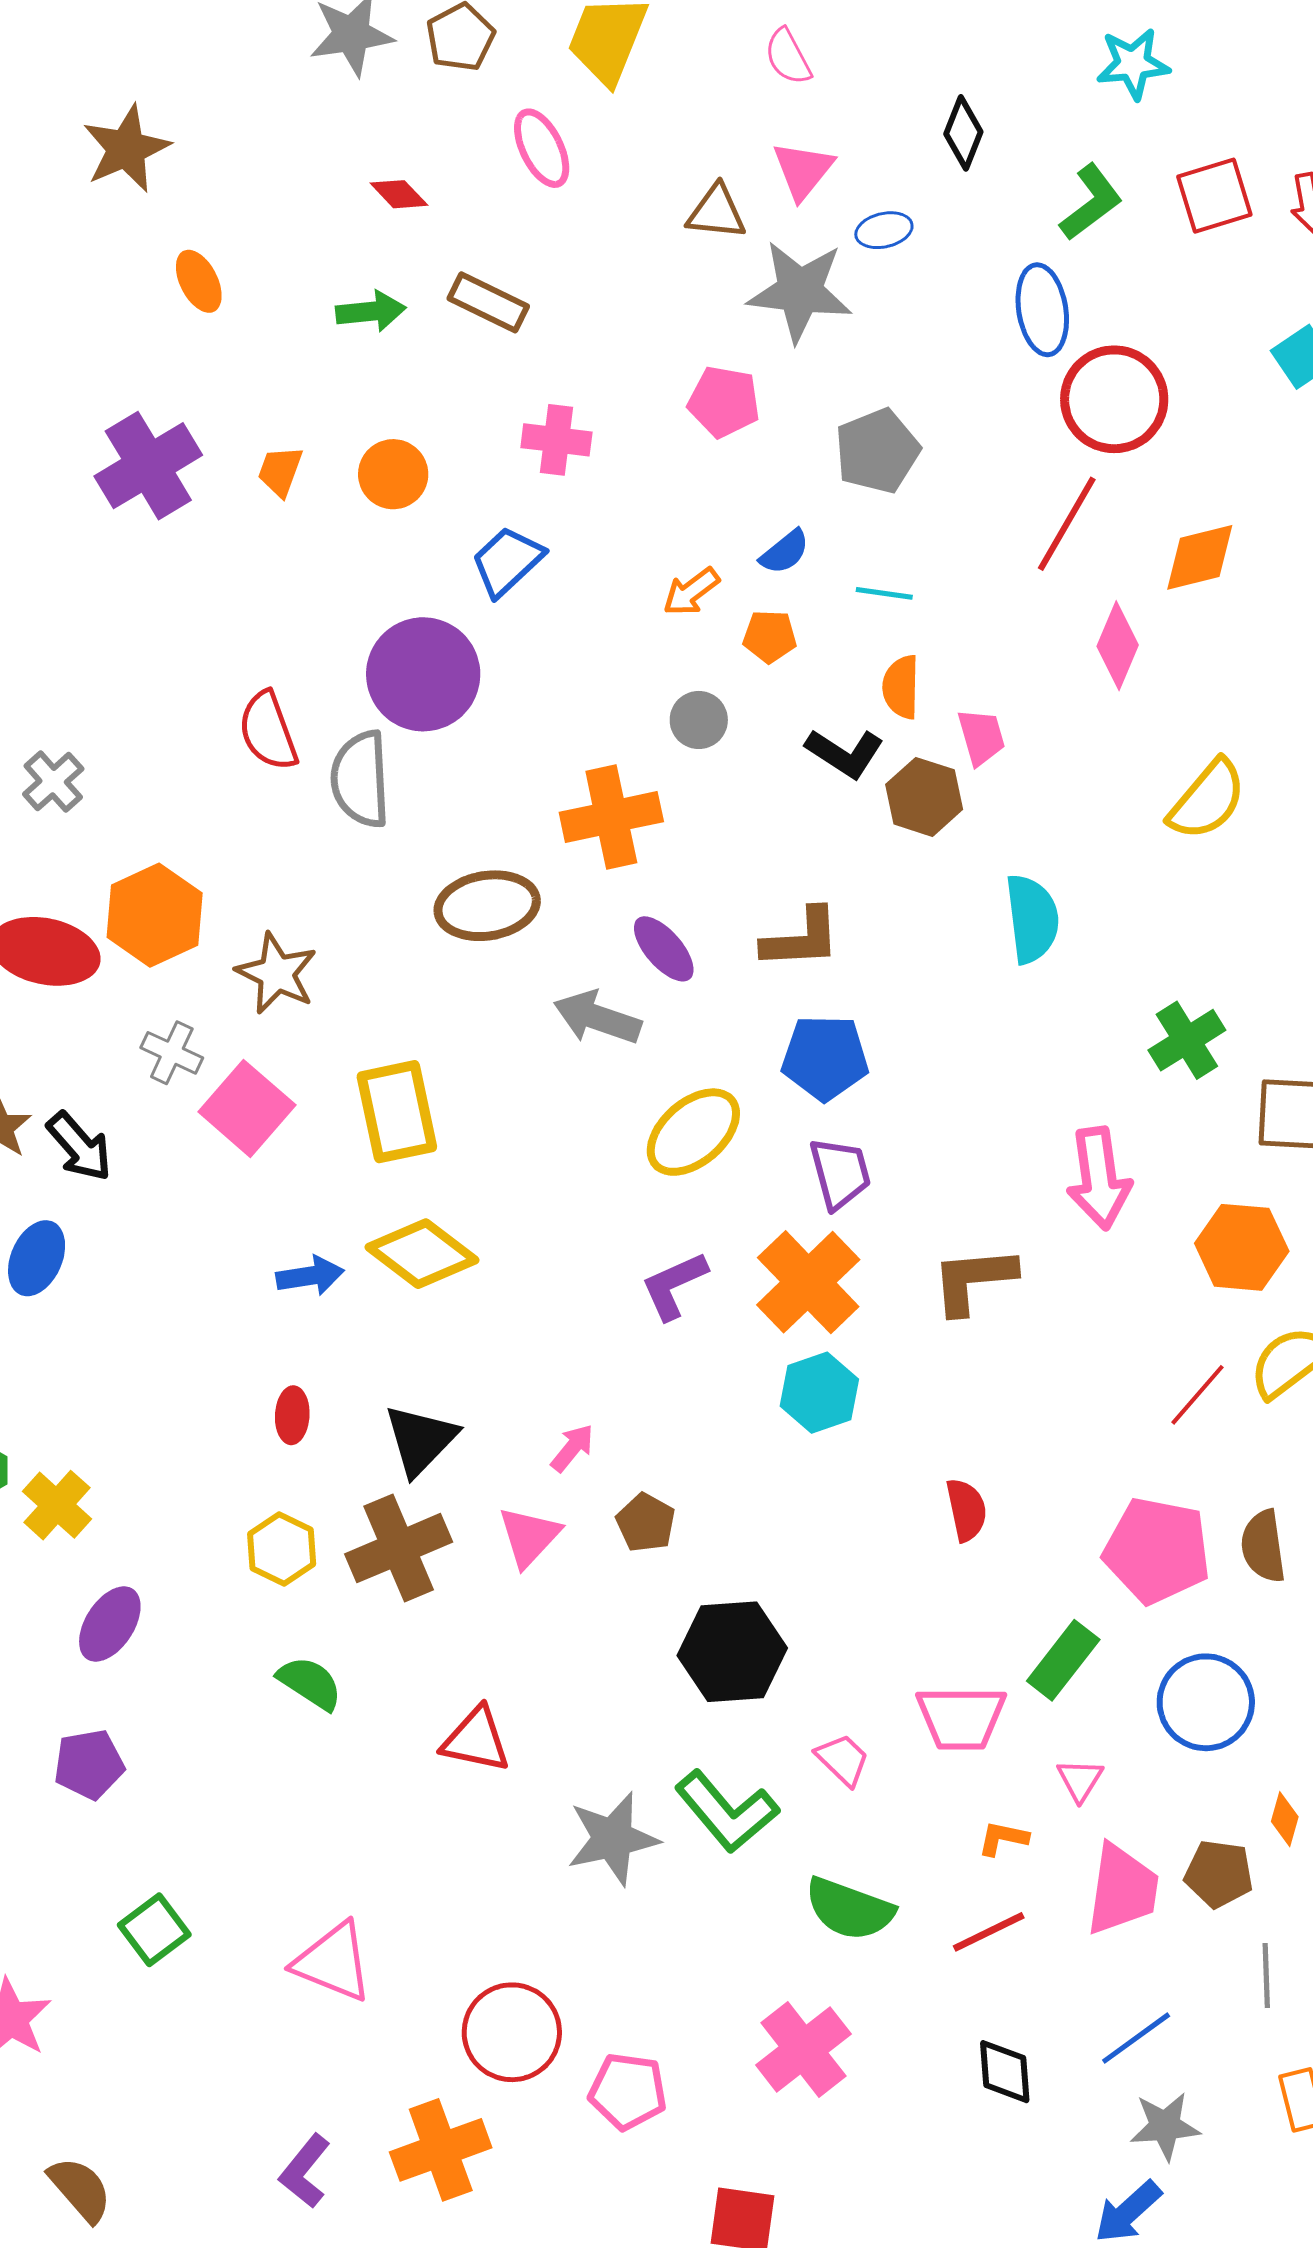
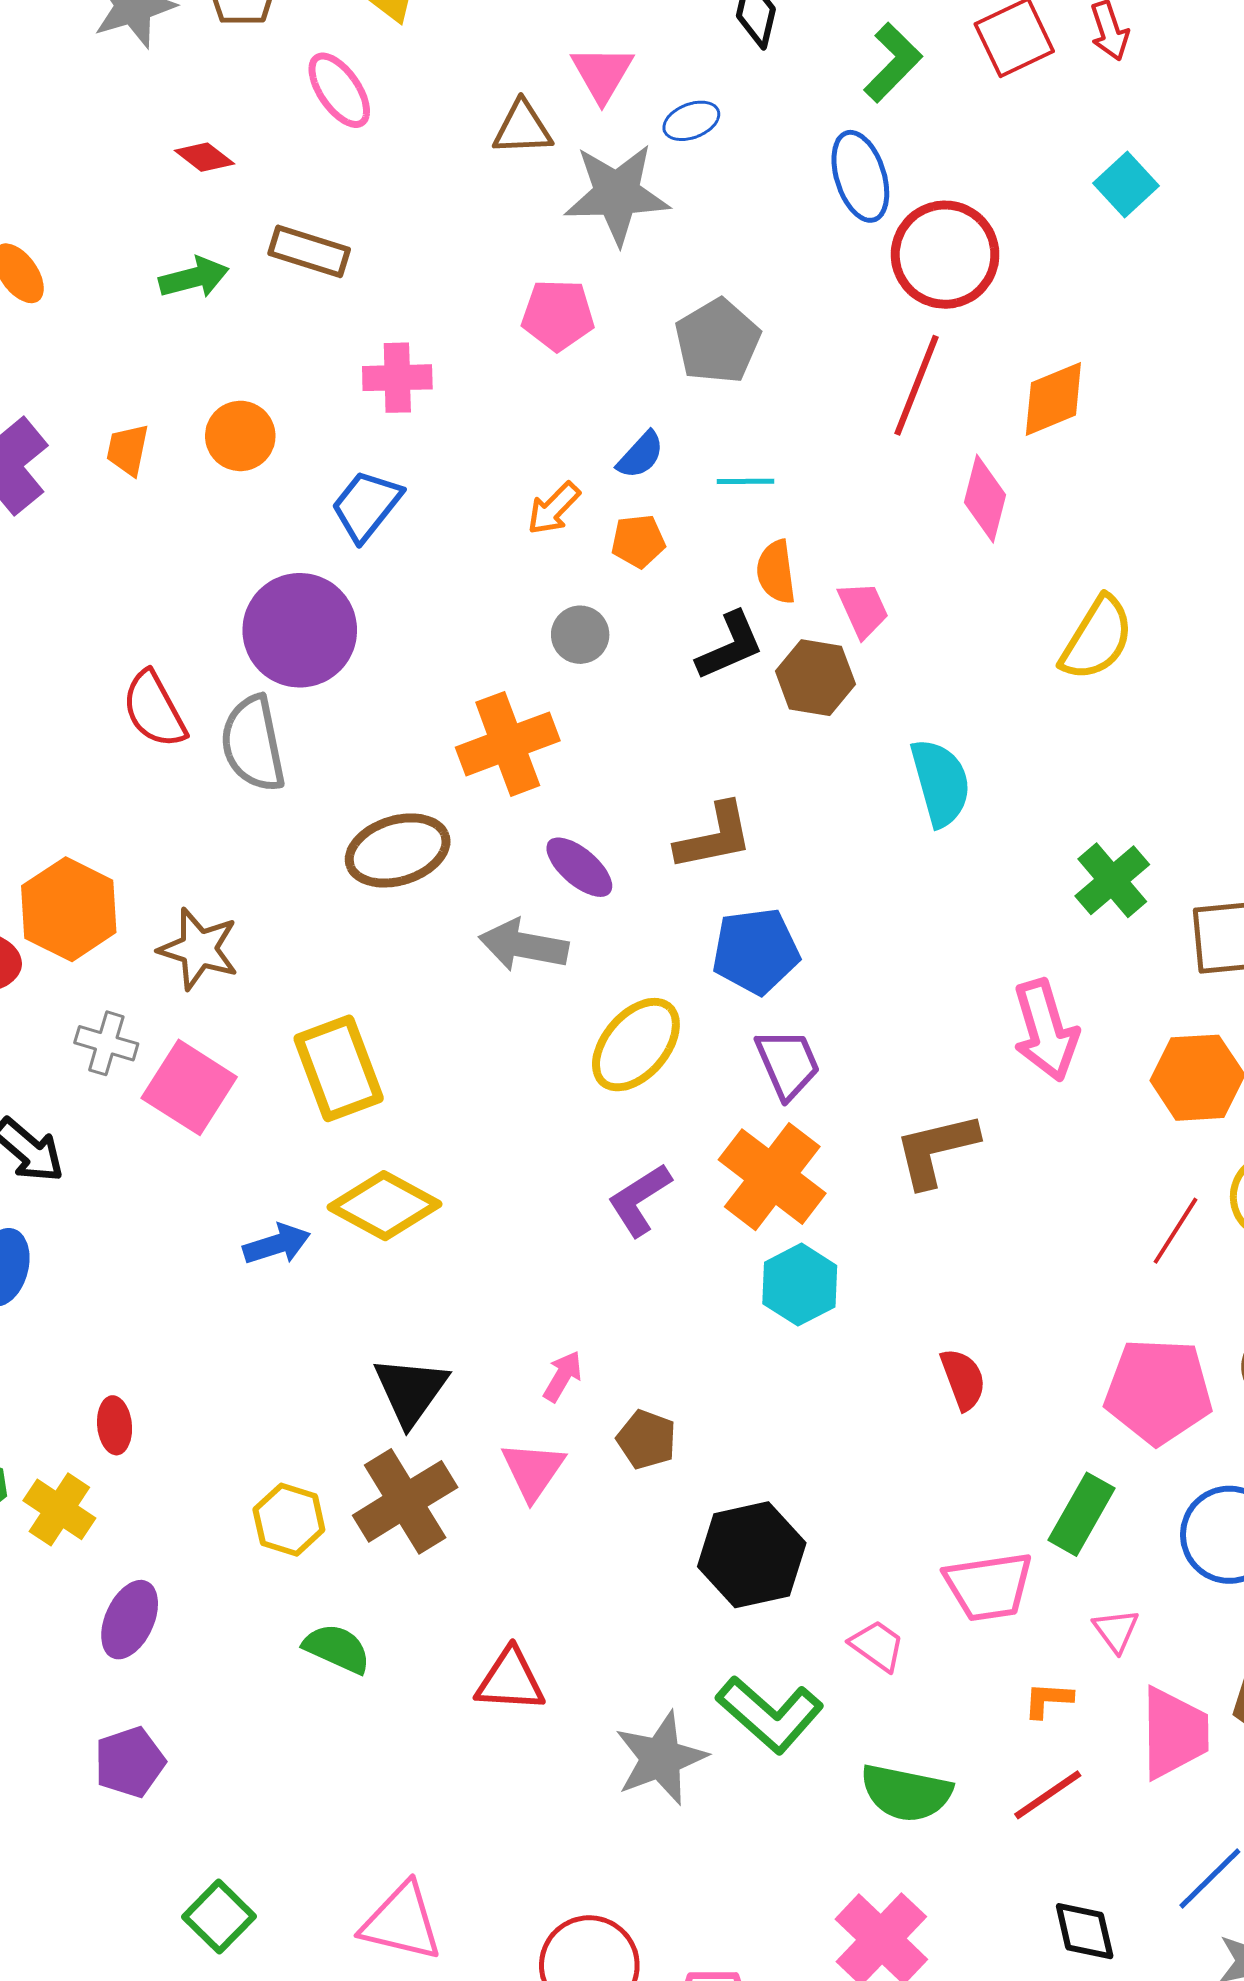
black L-shape: (845, 753) -> (730, 646), turned -48
red ellipse: (292, 1415) -> (115, 1425), moved

